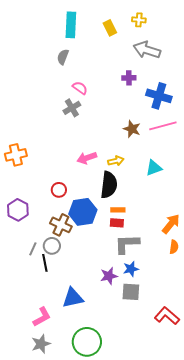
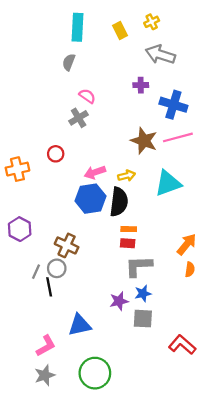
yellow cross: (139, 20) -> (152, 22), turned -32
brown star: (132, 129) -> (144, 141), size x1.4
cyan triangle: (154, 168) -> (168, 183), size x1.5
red circle: (59, 190) -> (56, 154), moved
blue hexagon: (83, 212) -> (91, 199), moved

